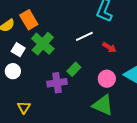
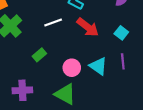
red arrow: (109, 47) -> (88, 27), moved, size x1.6
purple cross: (57, 83) -> (22, 90), moved

